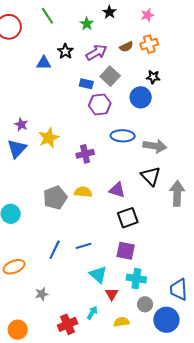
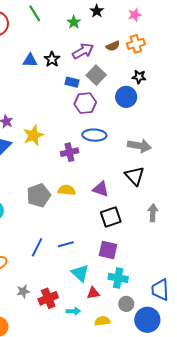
black star: (65, 51) -> (52, 59), moved
blue ellipse: (123, 136) -> (94, 135), moved
gray arrow: (177, 193) -> (153, 213), moved, size x0.7
red triangle: (112, 294) -> (93, 293), turned 48
cyan arrow: (92, 313) -> (73, 311), turned 56
red cross: (68, 324) -> (48, 298), moved

